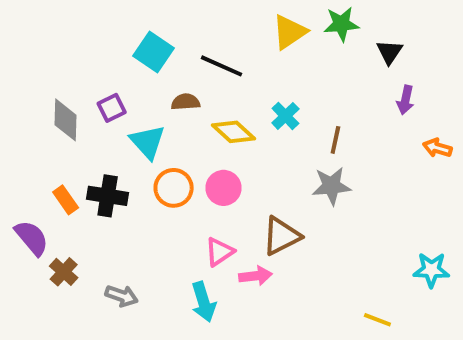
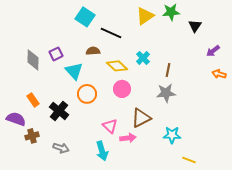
cyan square: (154, 52) -> (85, 17), moved
purple arrow: (405, 100) -> (213, 51), moved, turned 40
pink circle: (224, 188) -> (122, 89), moved
black cross: (108, 196) -> (59, 111), moved, turned 30
purple semicircle: (32, 238) -> (16, 119), turned -30
pink triangle: (220, 252) -> (110, 126), turned -42
cyan star: (431, 270) -> (172, 135), moved
brown cross: (64, 272) -> (32, 136), turned 32

